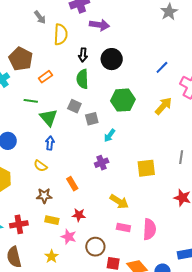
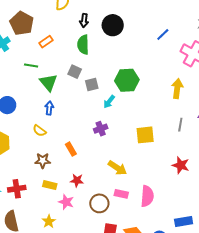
green hexagon: (123, 100) -> (127, 80), moved
yellow arrow: (163, 106) -> (177, 89), moved, turned -36
brown circle: (95, 247) -> (99, 203), moved

